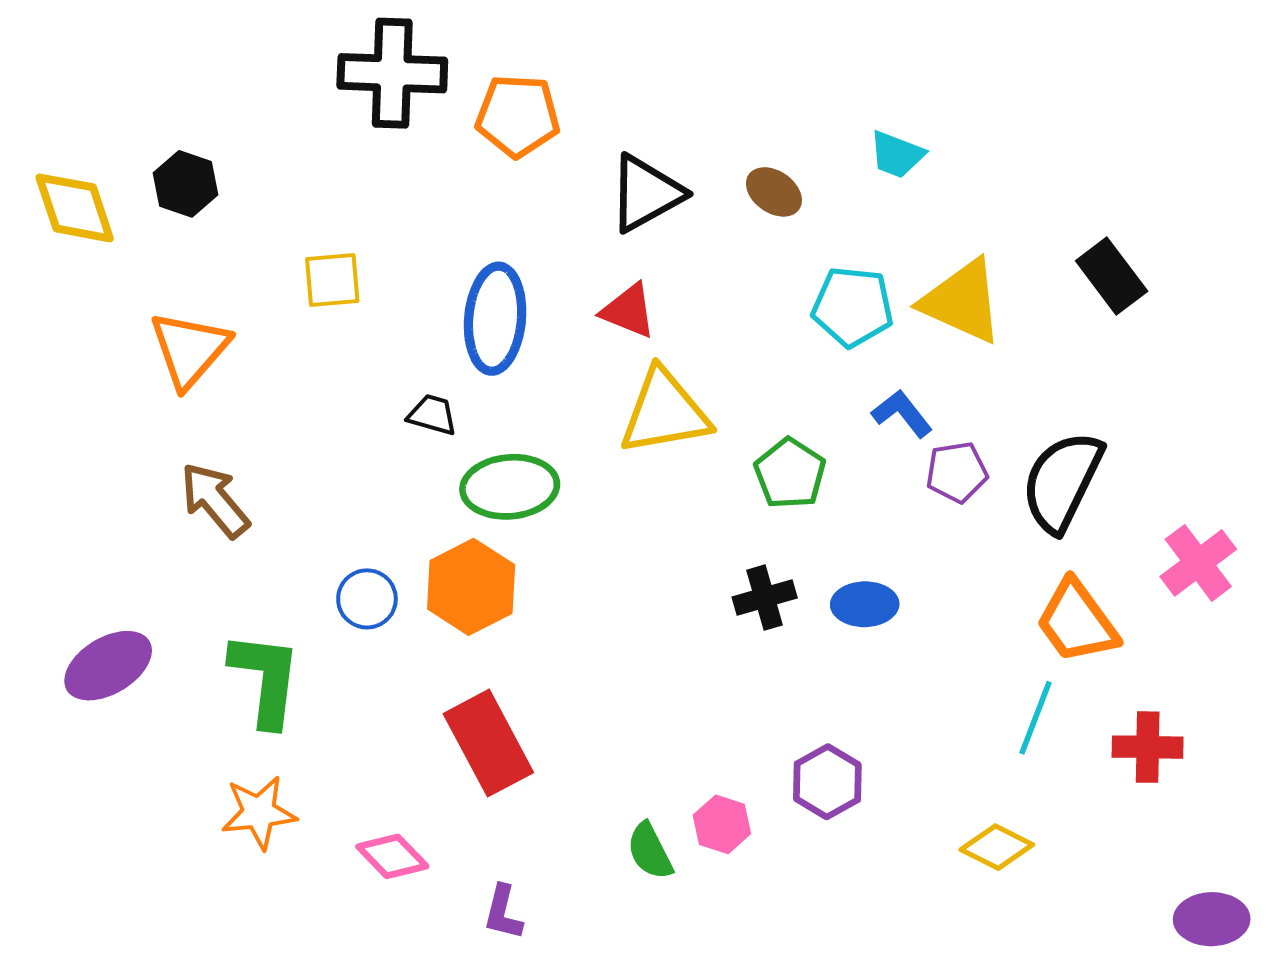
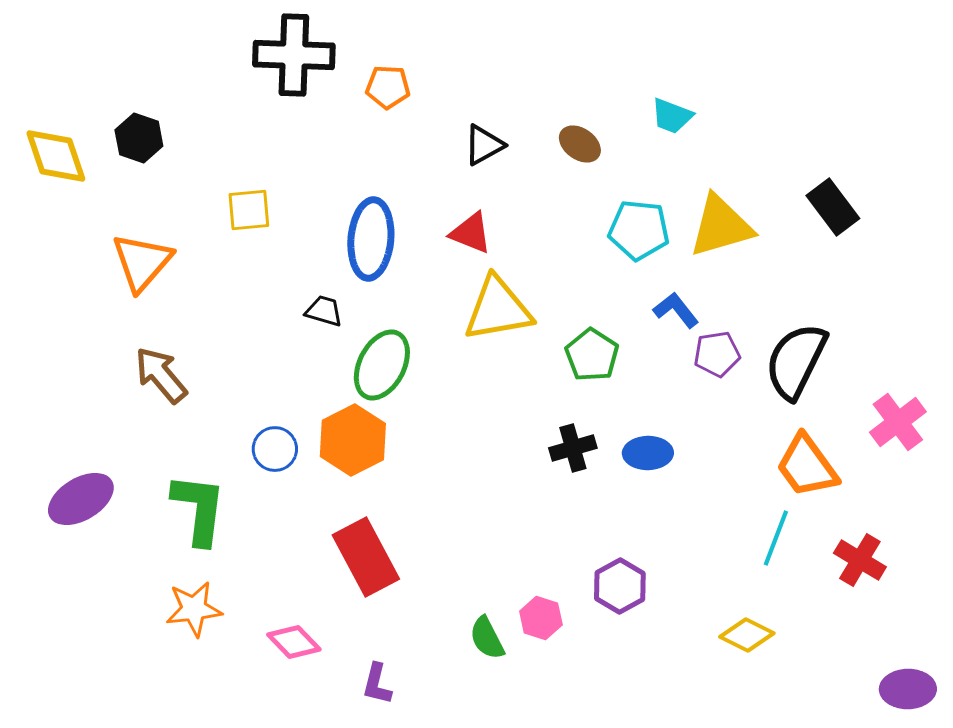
orange pentagon: (518, 116) -> (388, 87), size x0.7
black triangle: (646, 193) -> (484, 145), size x0.7
yellow triangle: (962, 301) -> (721, 226), turned -40
green ellipse: (510, 487) -> (382, 365), turned -58
red cross: (1148, 747) -> (860, 560), turned 30

